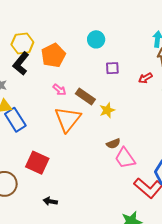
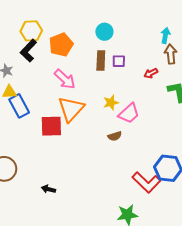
pink arrow: (59, 90) -> (65, 79), size x1.6
brown rectangle: (85, 97) -> (101, 60), moved, turned 54
pink trapezoid: (125, 158) -> (129, 113), moved, turned -100
red square: (37, 163) -> (51, 126), moved, turned -30

